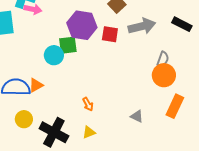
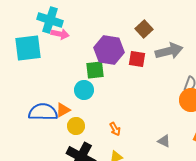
cyan circle: (54, 55) -> (84, 90), moved
yellow circle: (24, 119) -> (76, 126), moved

